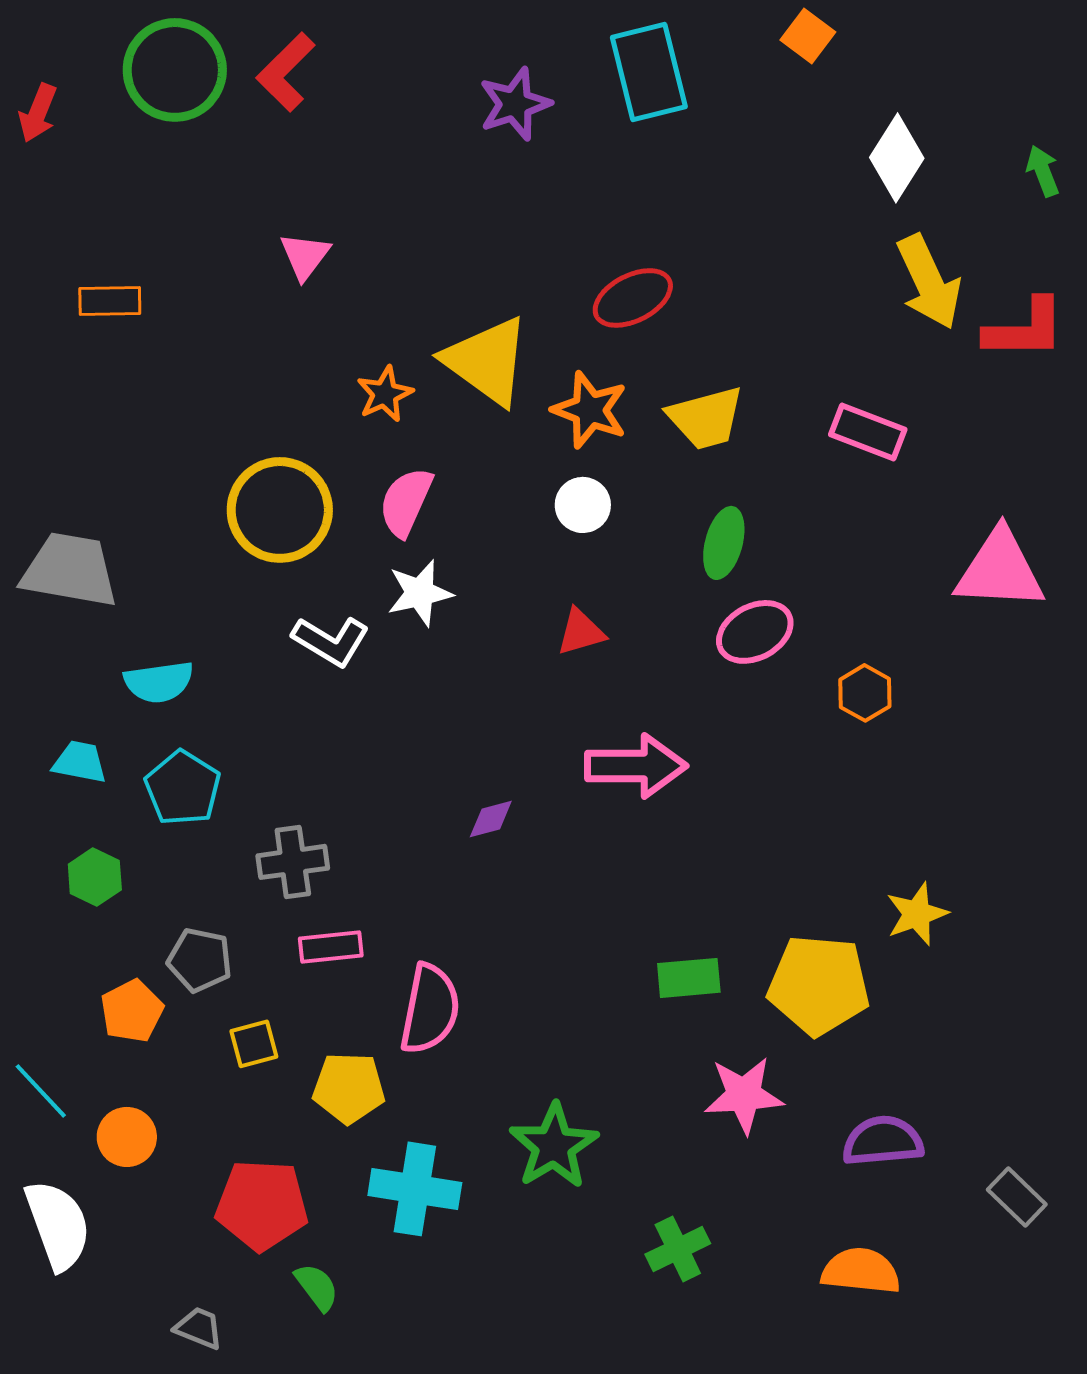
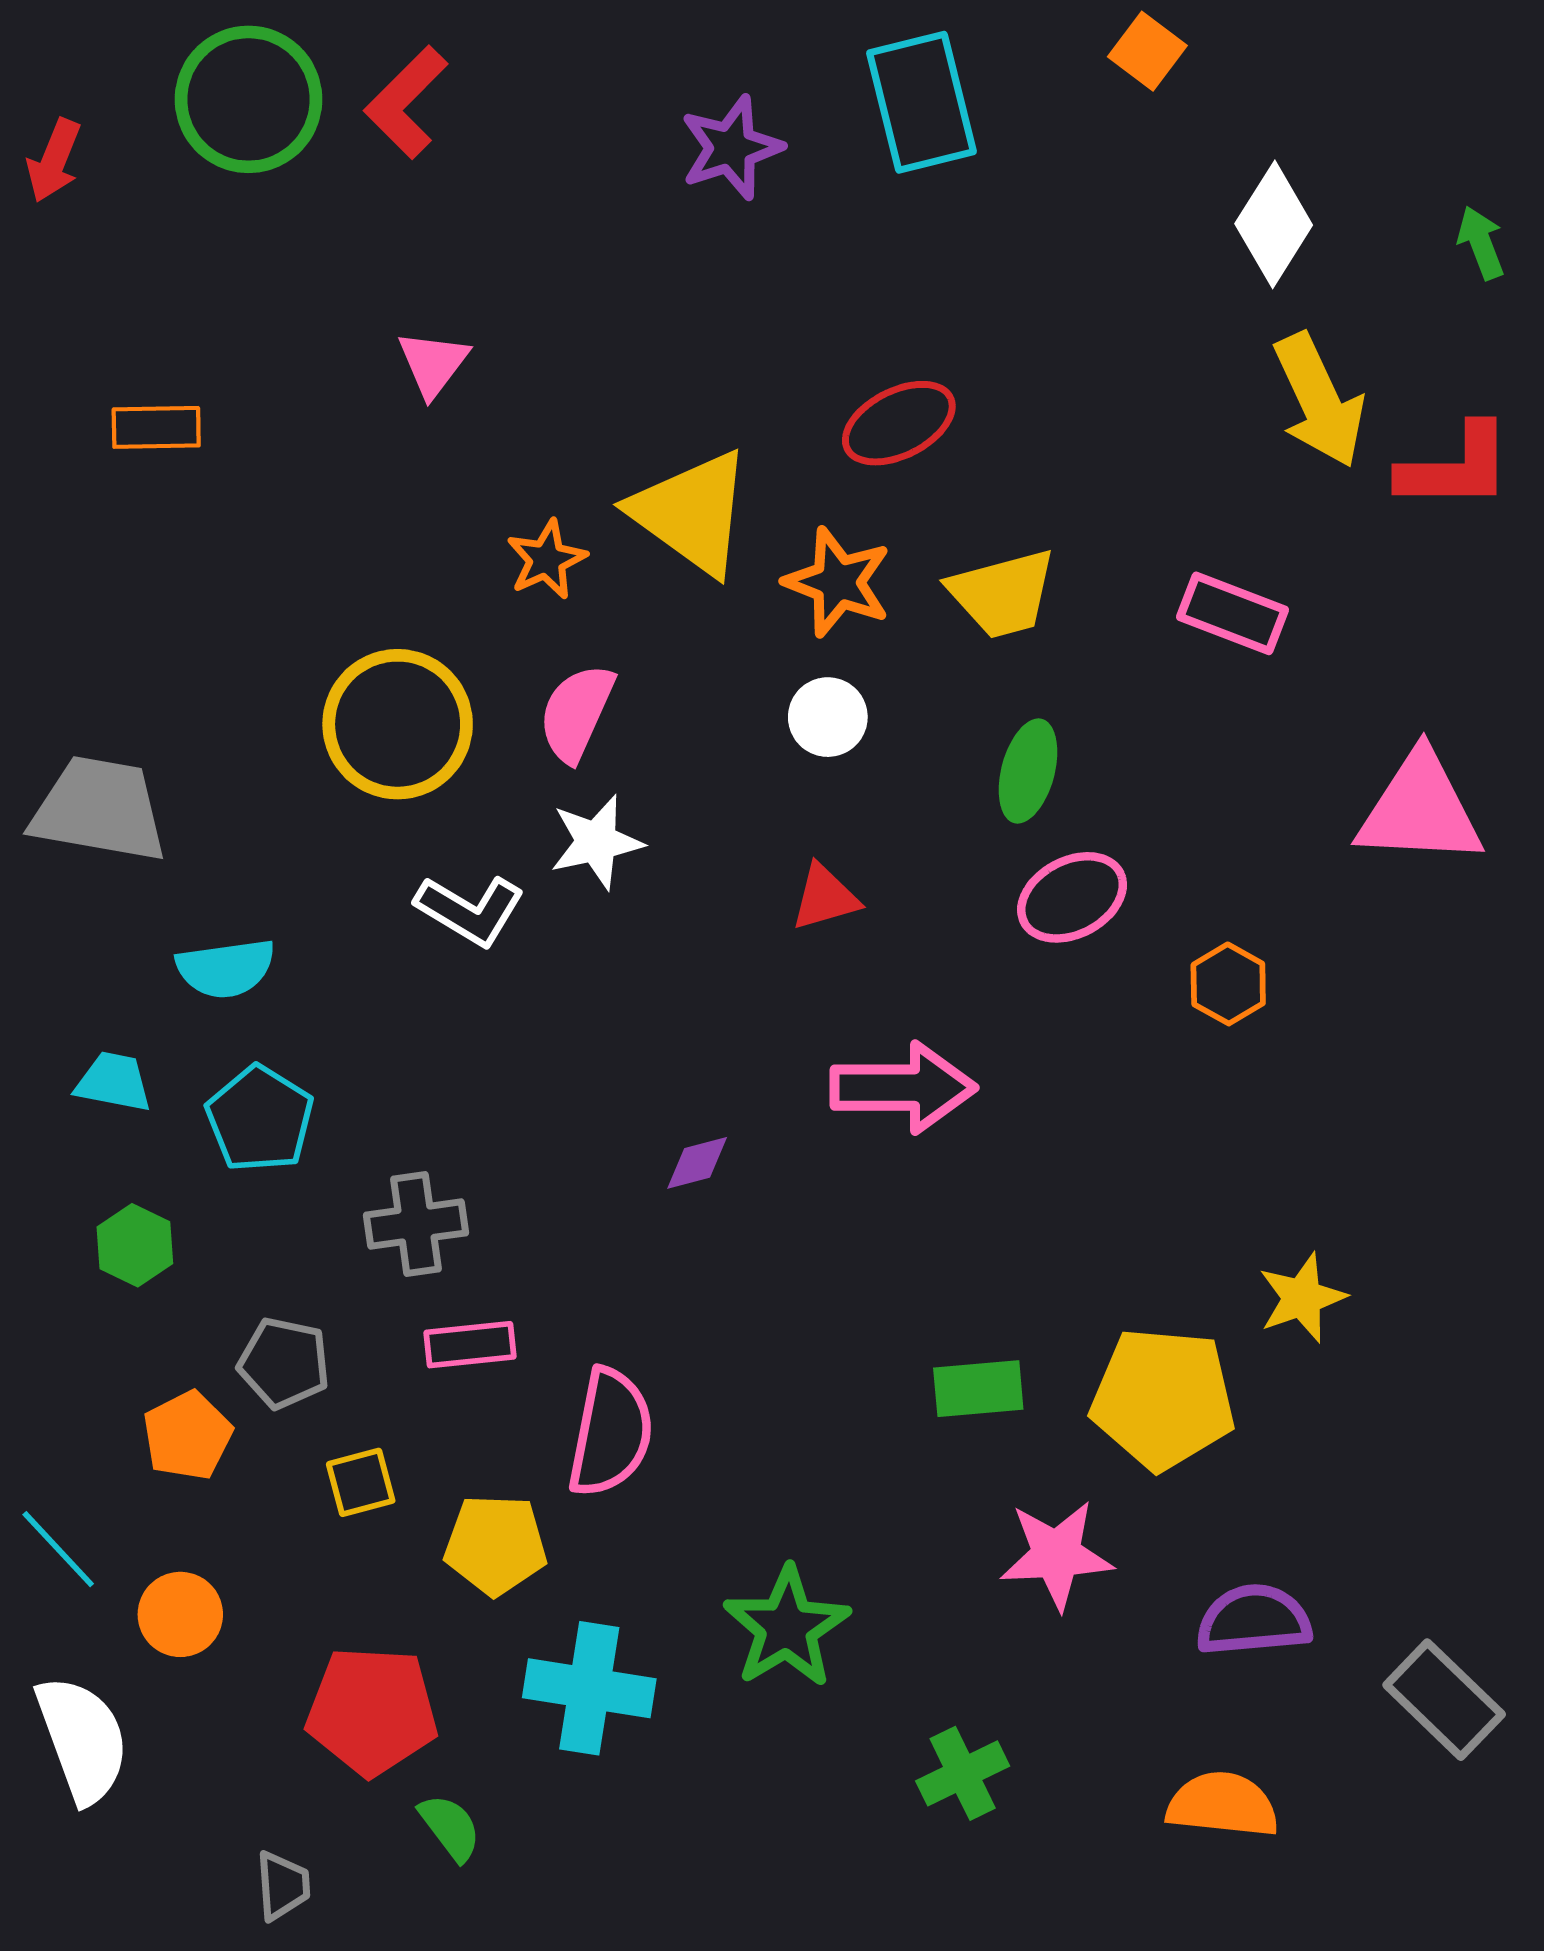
gray rectangle: (1017, 1197) -> (1444, 1700), size x1.4
gray trapezoid: (199, 1328) -> (283, 1886), turned 64

